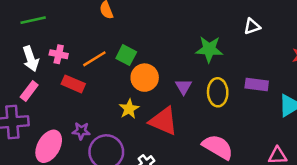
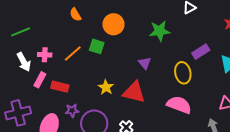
orange circle: (145, 78) -> (113, 24), moved
red rectangle: (73, 84) -> (60, 87), moved
purple rectangle: (257, 84) -> (201, 52), turned -30
pink rectangle: (29, 91) -> (40, 80), moved
yellow ellipse: (218, 92) -> (183, 73), moved

